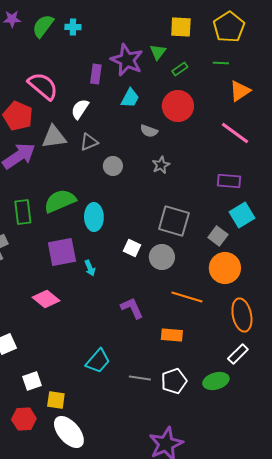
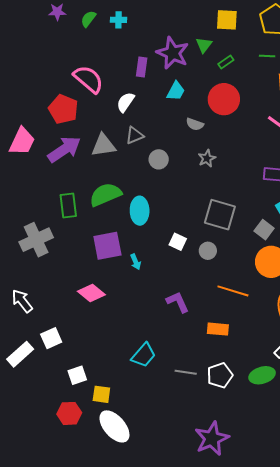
green semicircle: (43, 26) -> (88, 19), size x0.7
gray triangle: (54, 137) -> (103, 145), moved
gray circle: (162, 257) -> (208, 251), size x0.7

